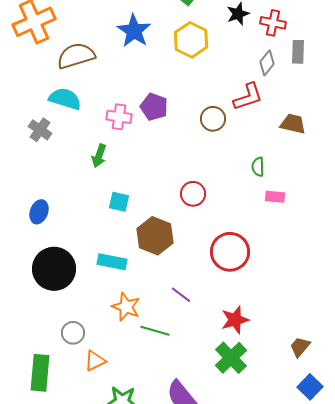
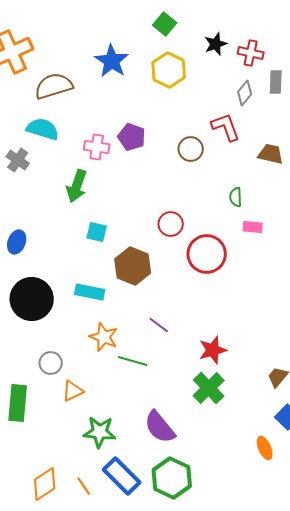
red L-shape: (248, 97) -> (226, 127), turned -92
green arrow: (99, 156) -> (77, 186), size x1.4
red circle: (230, 252) -> (207, 254), moved

